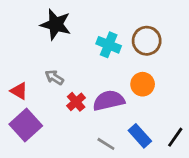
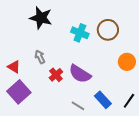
gray arrow: (54, 77) -> (40, 57), turned 32
orange circle: (143, 84) -> (127, 62), moved
purple semicircle: (109, 100) -> (80, 74), turned -135

